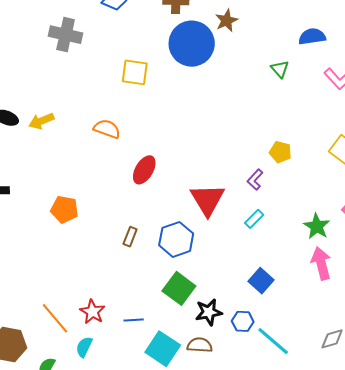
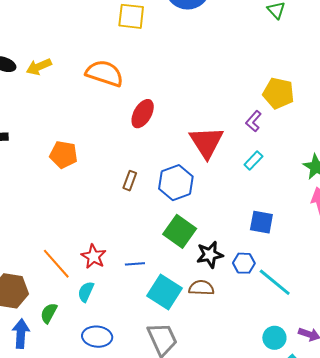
orange semicircle: (107, 129) -> (105, 73), size x1.4
yellow pentagon: (280, 152) -> (278, 93), size x1.4
blue square: (261, 281) -> (261, 222), turned -30

